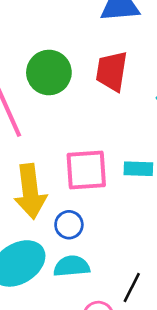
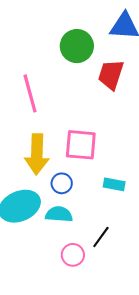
green circle: (49, 72) -> (77, 46), moved
cyan rectangle: (138, 169) -> (114, 184), moved

